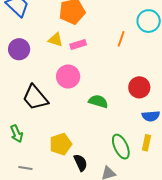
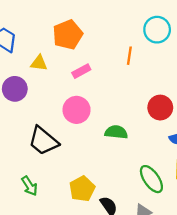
yellow triangle: (56, 40) -> (39, 63), moved

